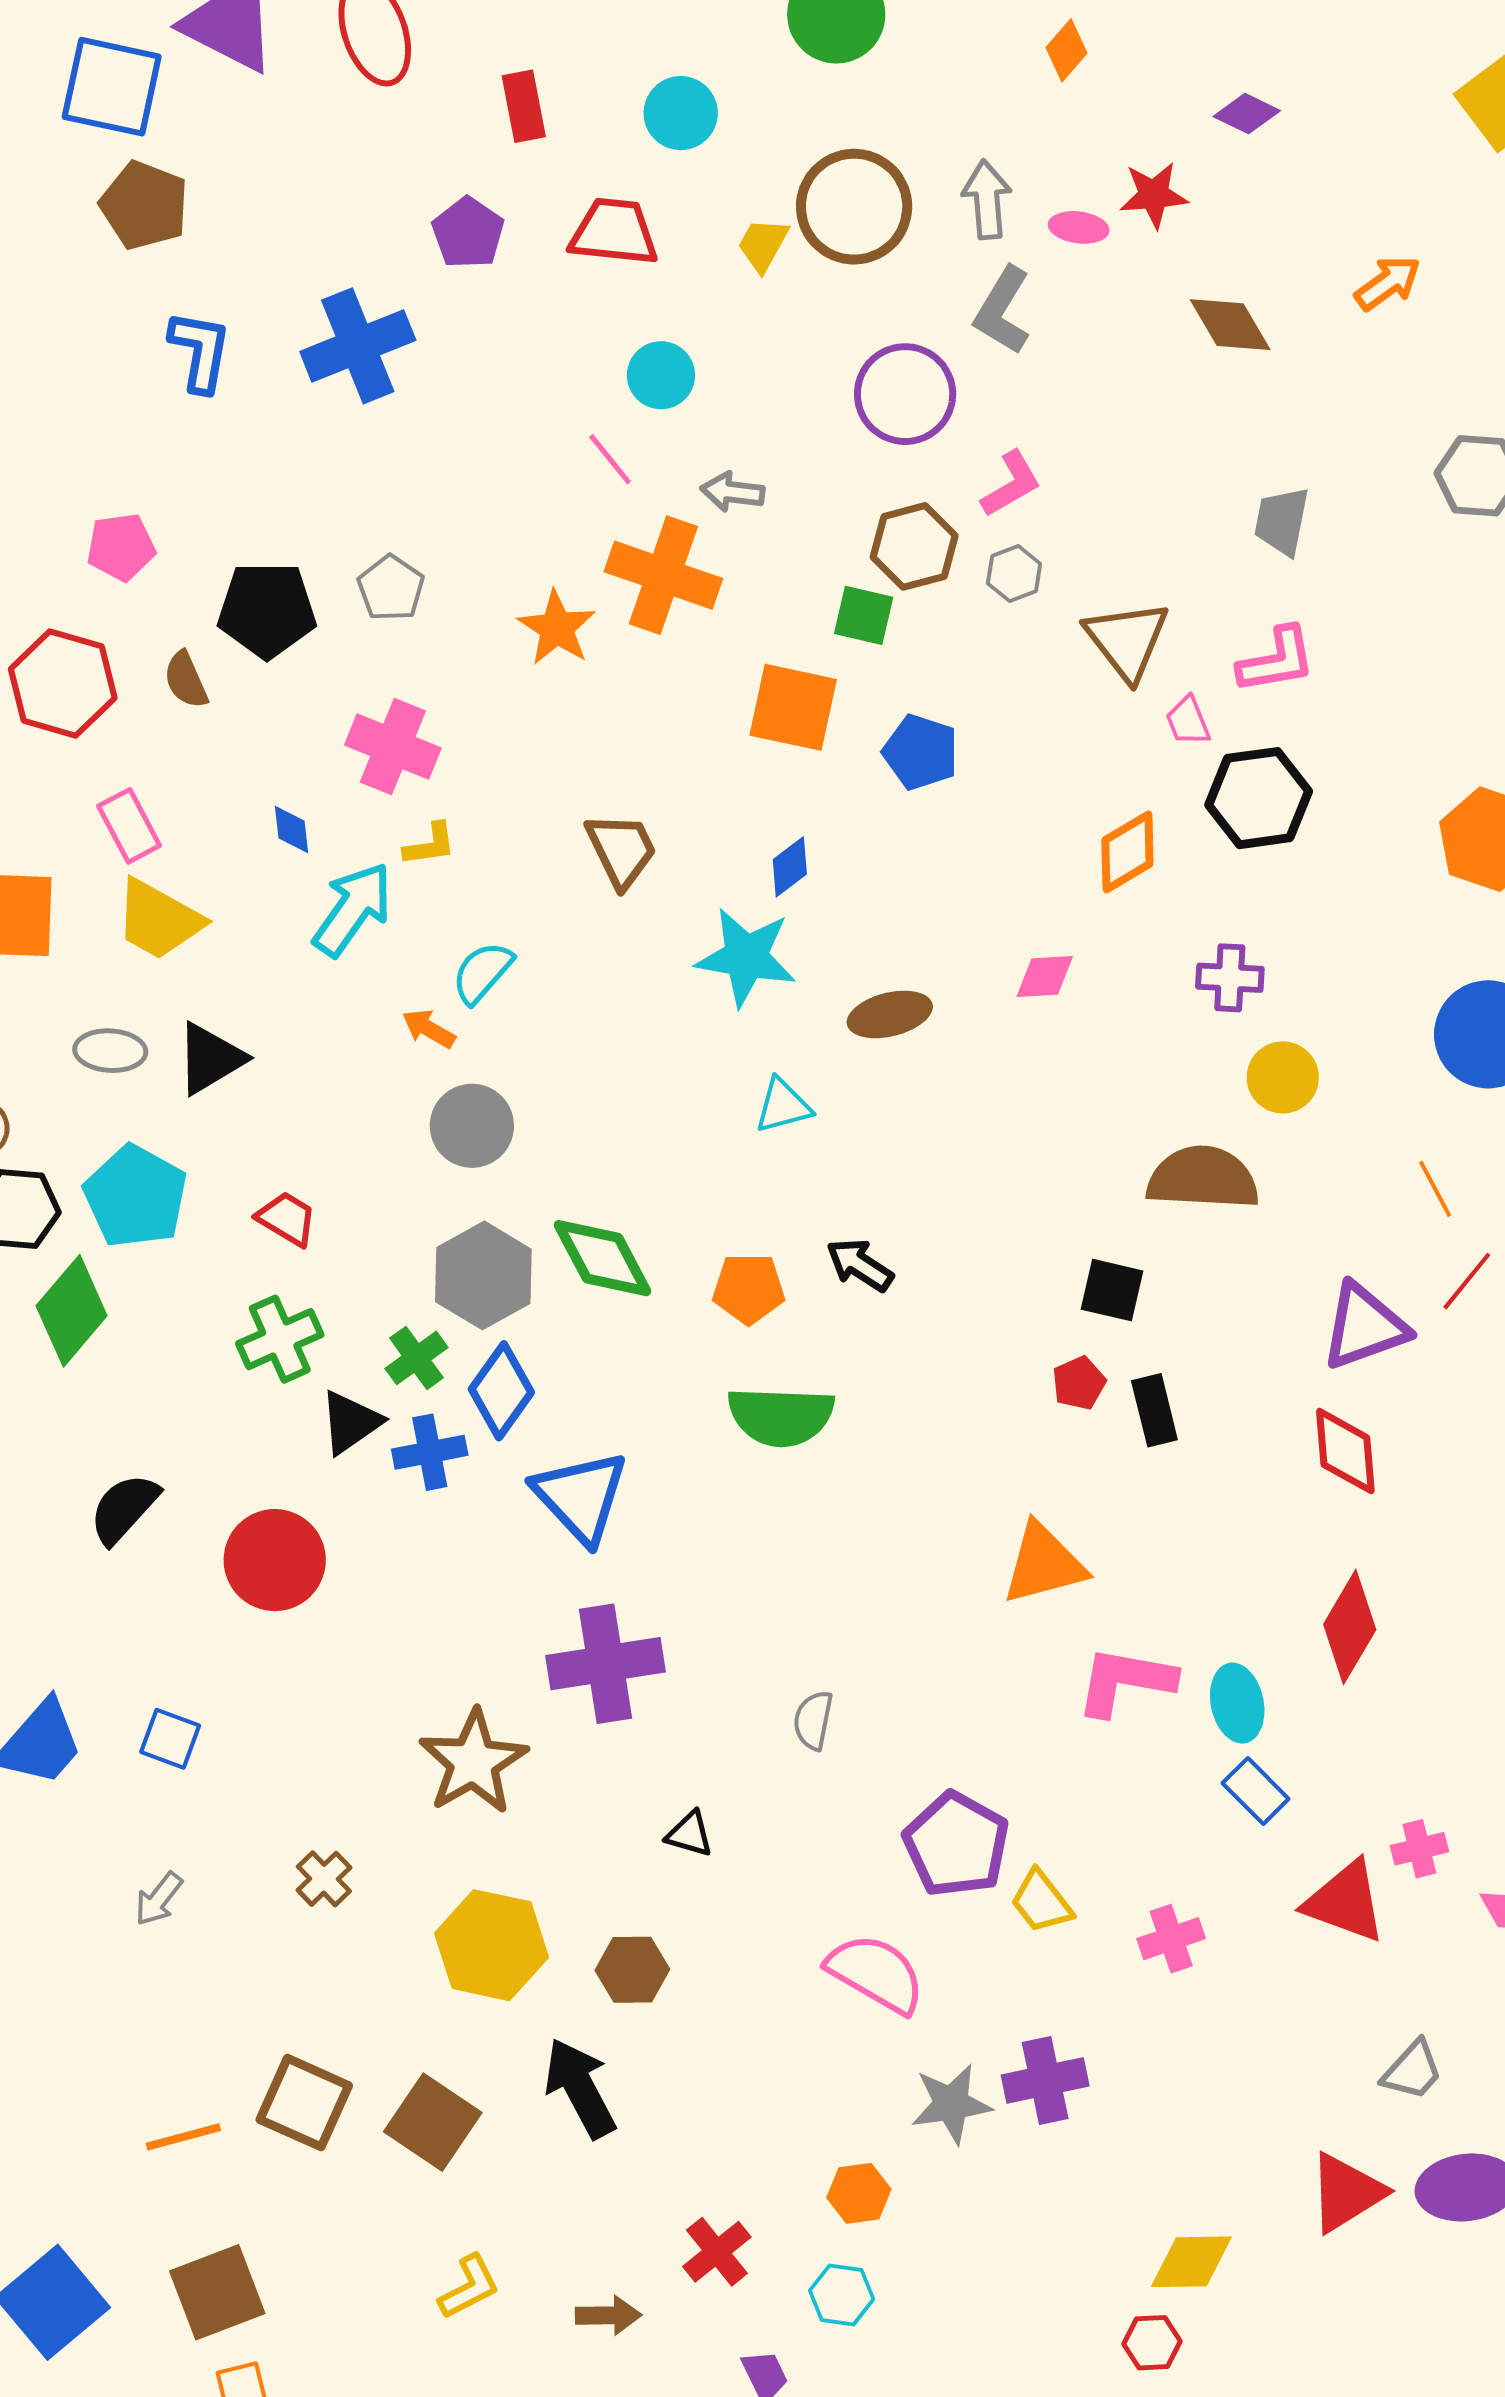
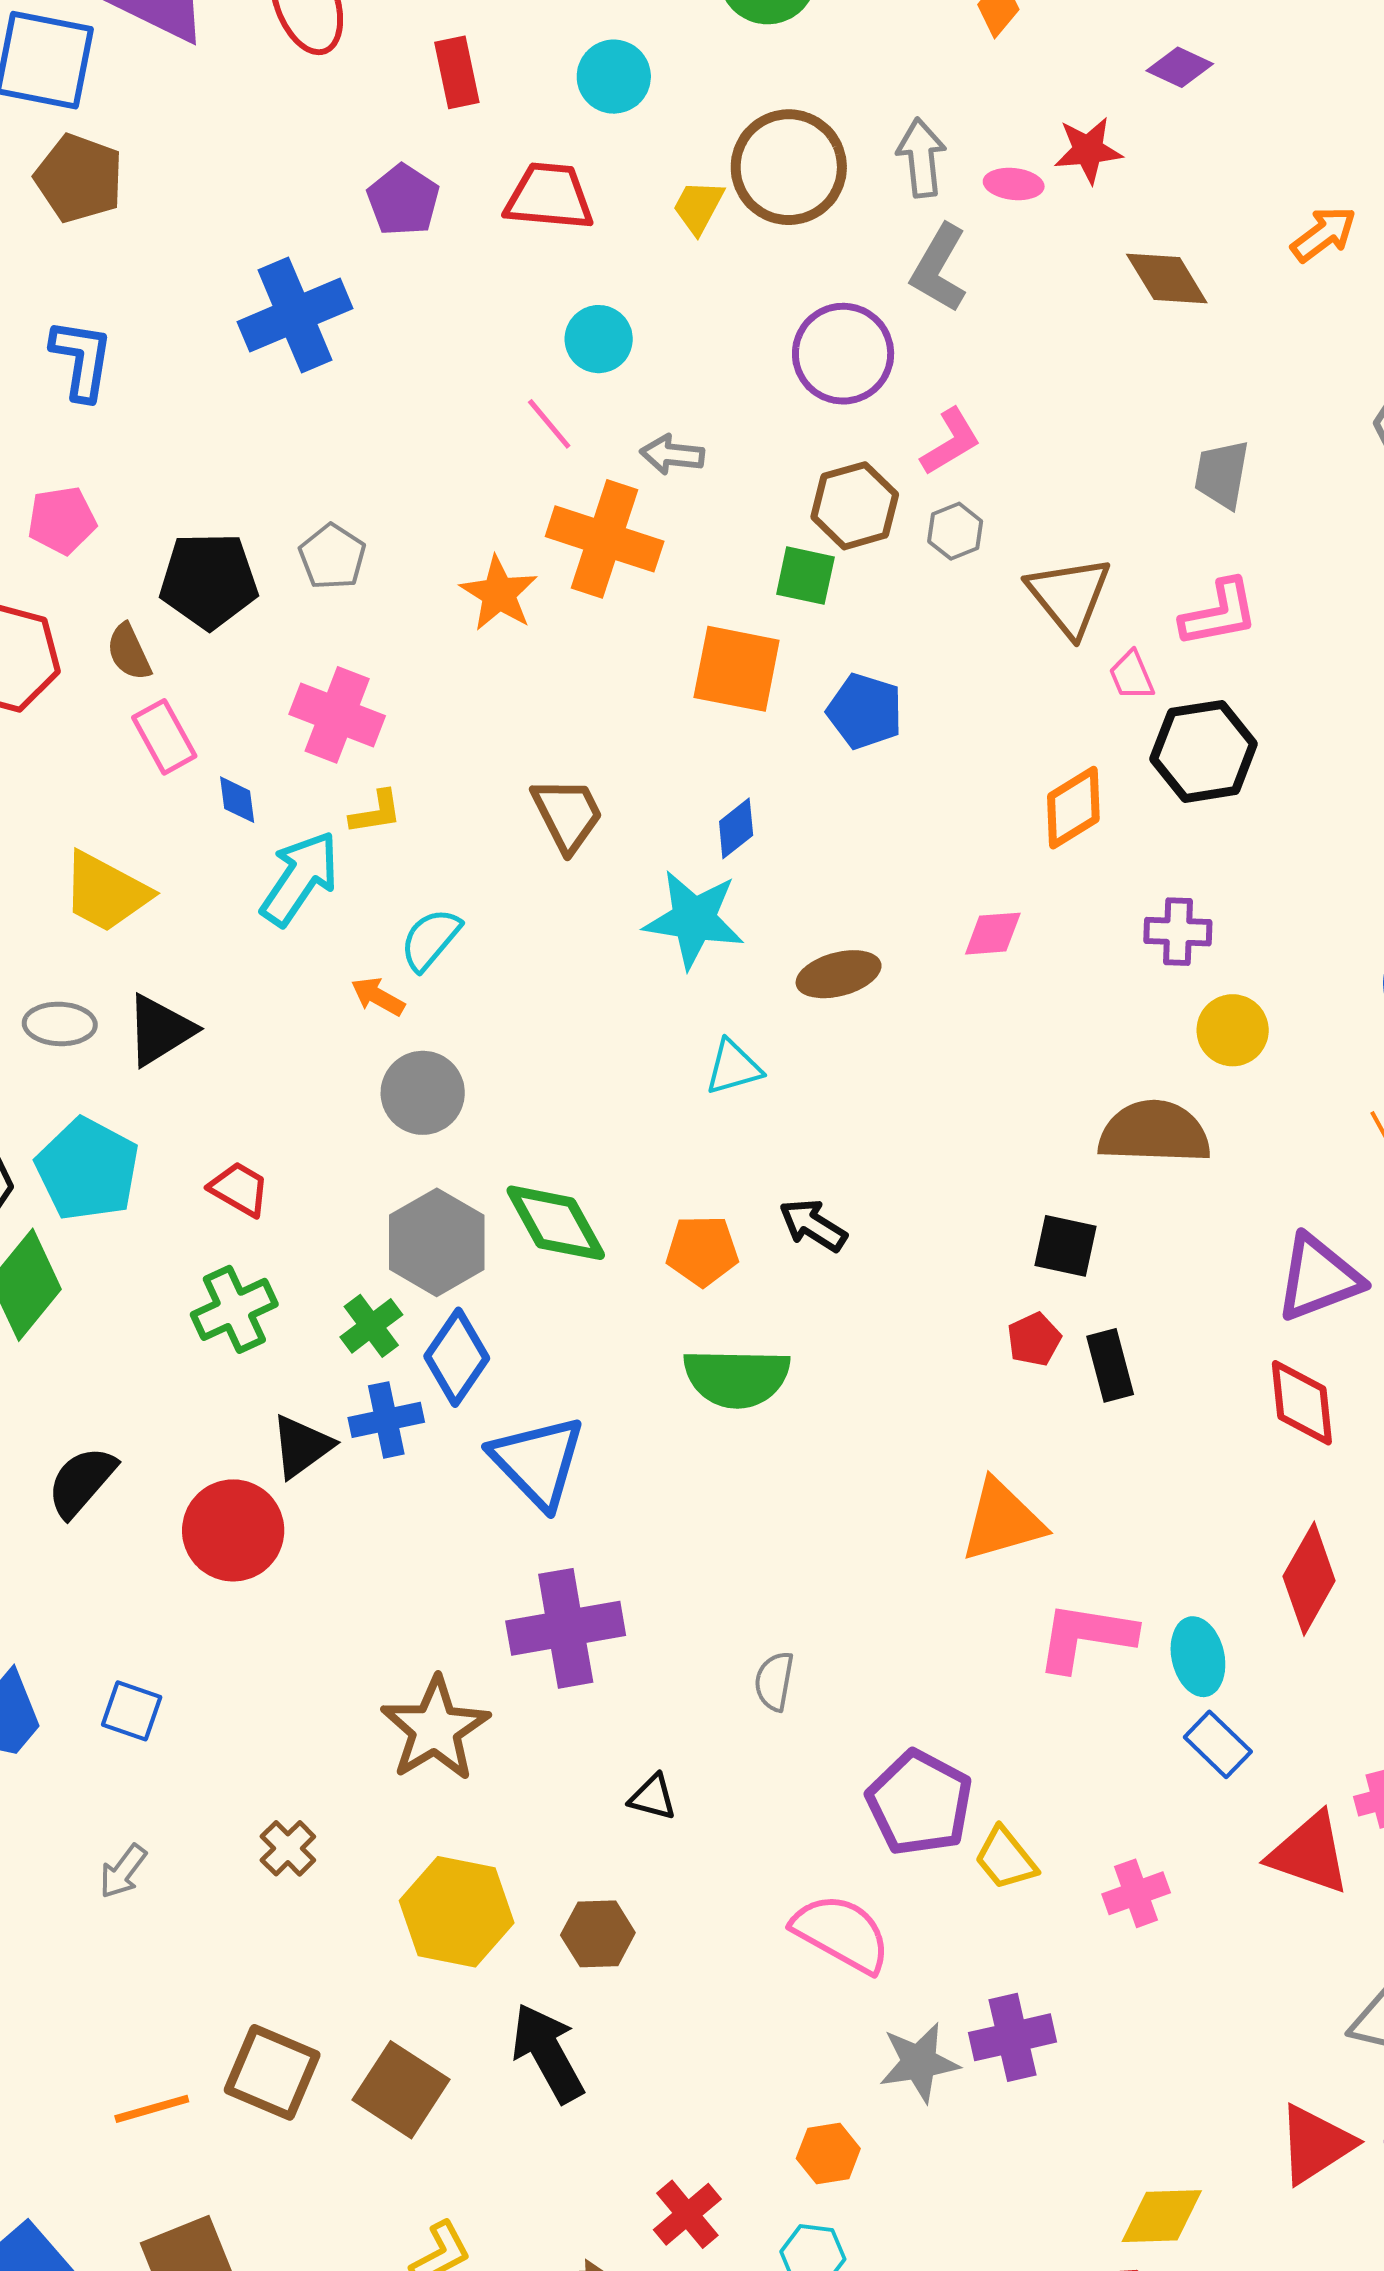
blue L-shape: (200, 351) -> (82, 359), moved
pink rectangle: (129, 826) -> (164, 737), moved
black triangle: (350, 1422) -> (302, 1446), moved

